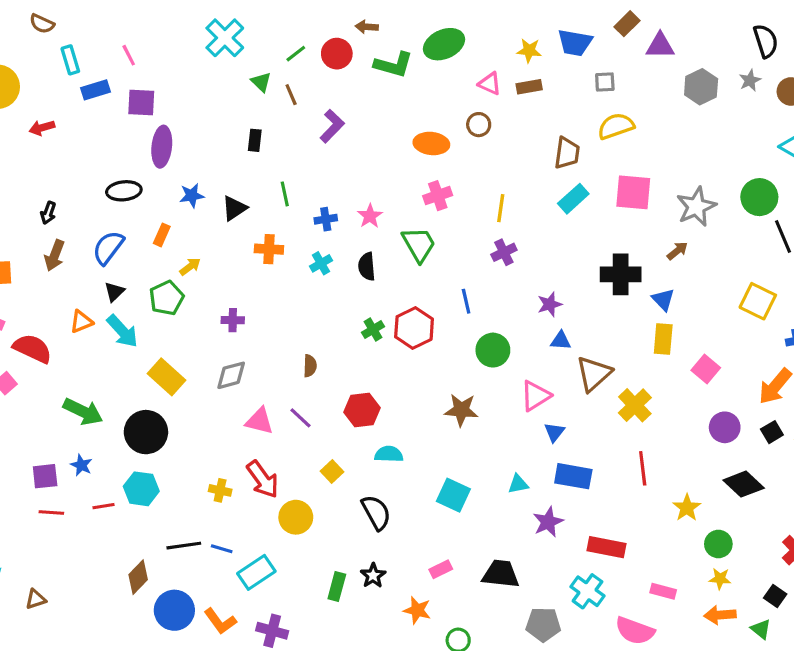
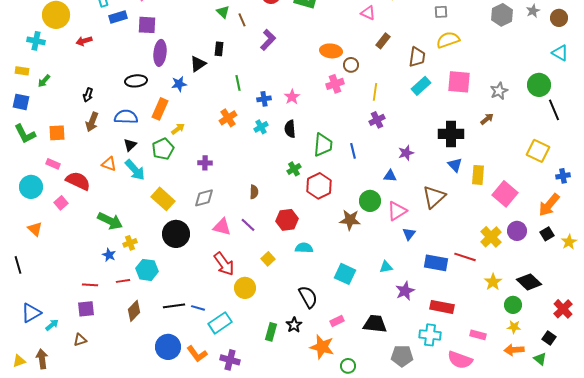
brown rectangle: (529, 87) -> (383, 41), moved, turned -42
brown circle: (479, 125) -> (351, 65), moved
gray star: (696, 207) -> (499, 91), size x0.7
black triangle: (234, 208) -> (198, 64), moved
orange rectangle: (162, 235) -> (160, 109), size x1.5
green trapezoid: (419, 244) -> (323, 145), moved, turned 35
blue semicircle: (108, 248) -> (126, 117), turned 55
orange cross: (269, 249) -> (228, 118), turned -36
blue triangle: (663, 300) -> (455, 165), moved
orange triangle: (81, 322) -> (109, 164), turned 42
red hexagon: (414, 328) -> (319, 186), moved
blue triangle: (561, 341) -> (390, 176), moved
green circle: (493, 350) -> (370, 201), moved
pink square: (706, 369) -> (505, 194), size x1.4
yellow cross: (635, 405) -> (491, 237), moved
black circle: (146, 432) -> (176, 234), moved
red line: (643, 468) -> (465, 257), turned -65
purple square: (45, 476) -> (86, 309), moved
blue rectangle: (573, 476) -> (436, 263), moved
black diamond: (744, 484) -> (529, 282), moved
yellow cross: (220, 490) -> (130, 243), moved, turned -32
black semicircle: (376, 512) -> (308, 297), moved
brown diamond: (138, 577) -> (134, 311), moved
cyan cross: (587, 591) -> (430, 335), turned -30
orange star: (417, 610) -> (322, 347), size x1.4

